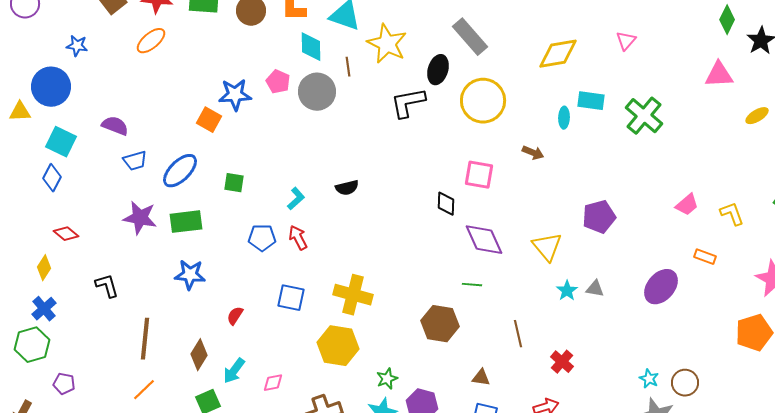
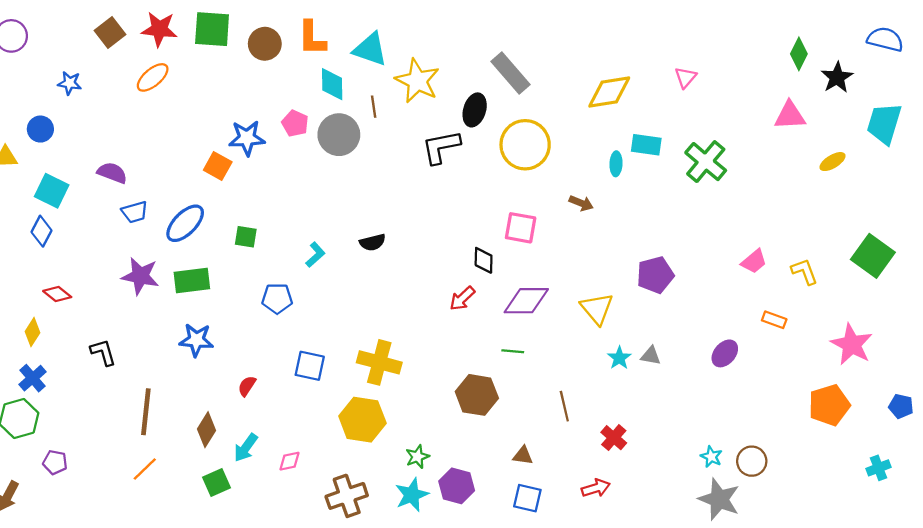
blue circle: (51, 87) -> (40, 129), size x0.6
red arrow: (298, 238) -> (462, 298), moved, turned -105
purple diamond: (484, 240) -> (526, 301), turned -66
purple ellipse: (661, 287) -> (725, 353), size x0.7

